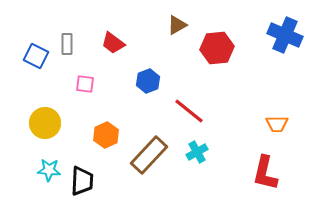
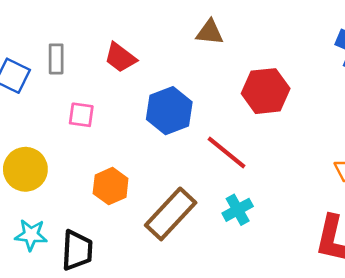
brown triangle: (177, 25) -> (210, 32), turned 35
red hexagon: (217, 48) -> (266, 91), moved
blue hexagon: (148, 81) -> (169, 111), size x1.4

